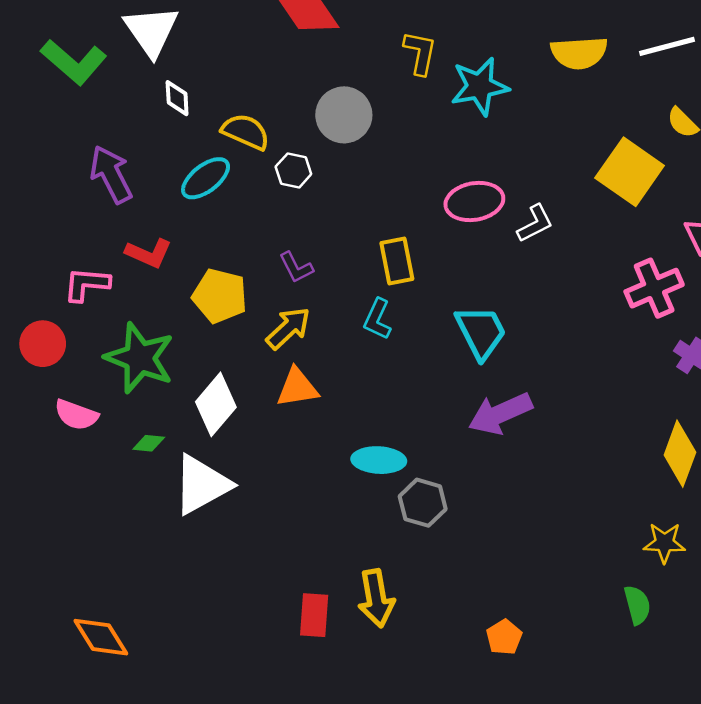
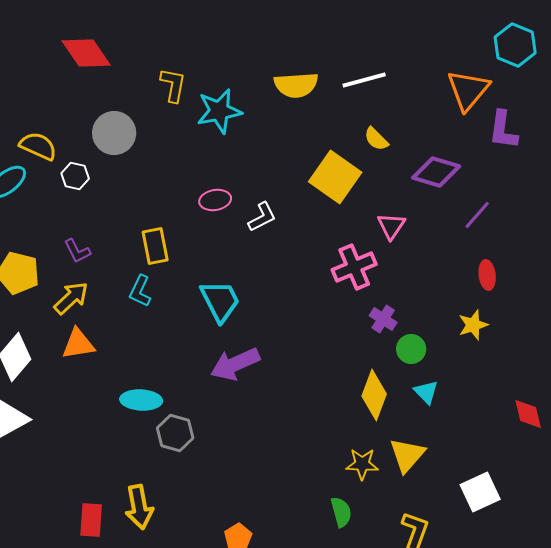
pink ellipse: (474, 202) -> (215, 200), size x0.7

